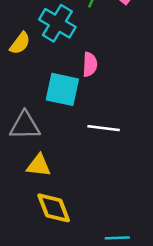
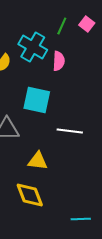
pink semicircle: (90, 64) -> (59, 61), moved
yellow triangle: (39, 165) -> (38, 161), moved

